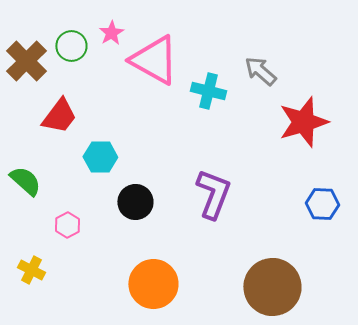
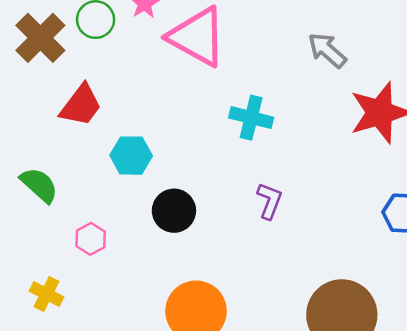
cyan cross: (208, 91) -> (251, 118), moved
purple L-shape: (213, 194) -> (270, 201), size x0.6

